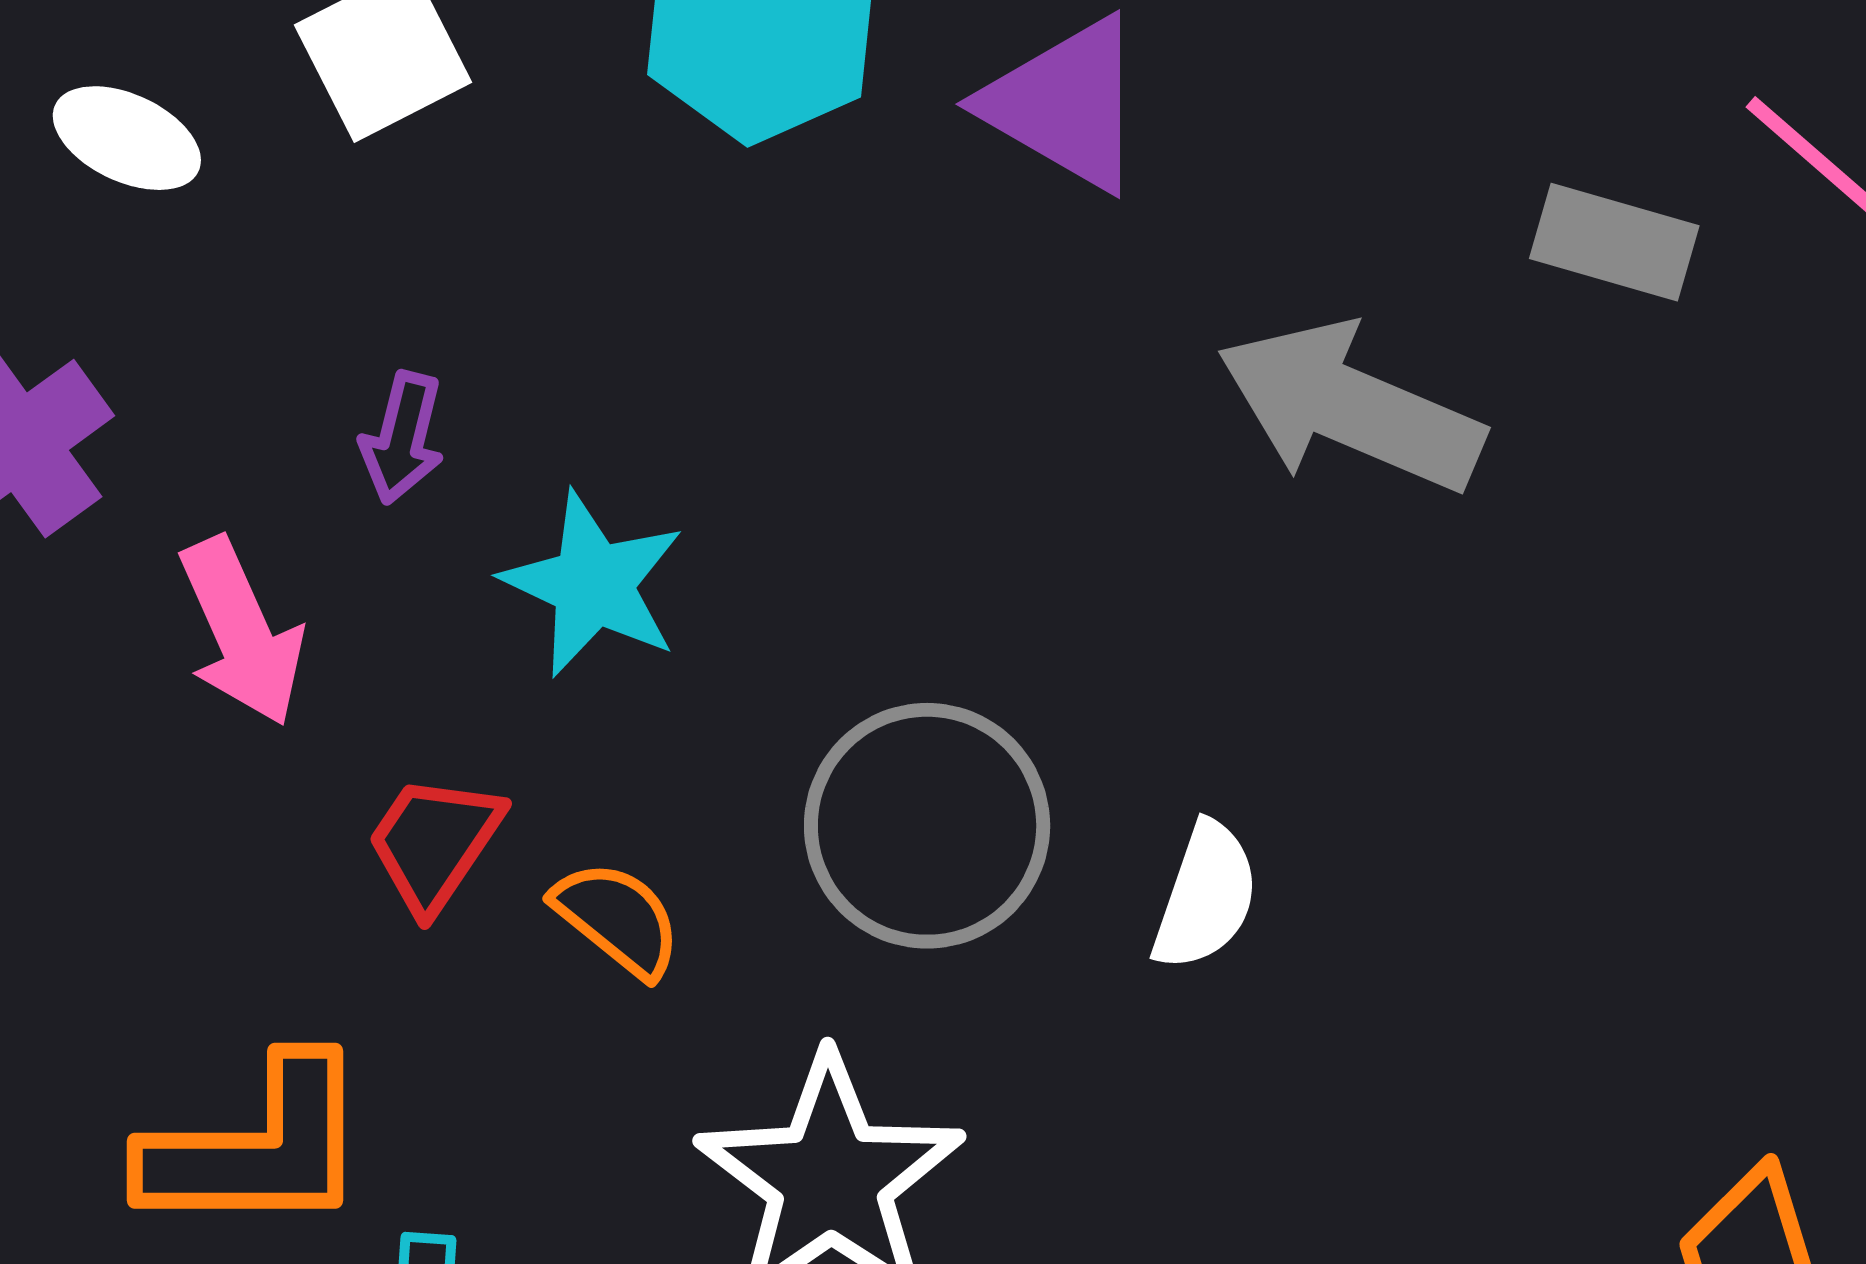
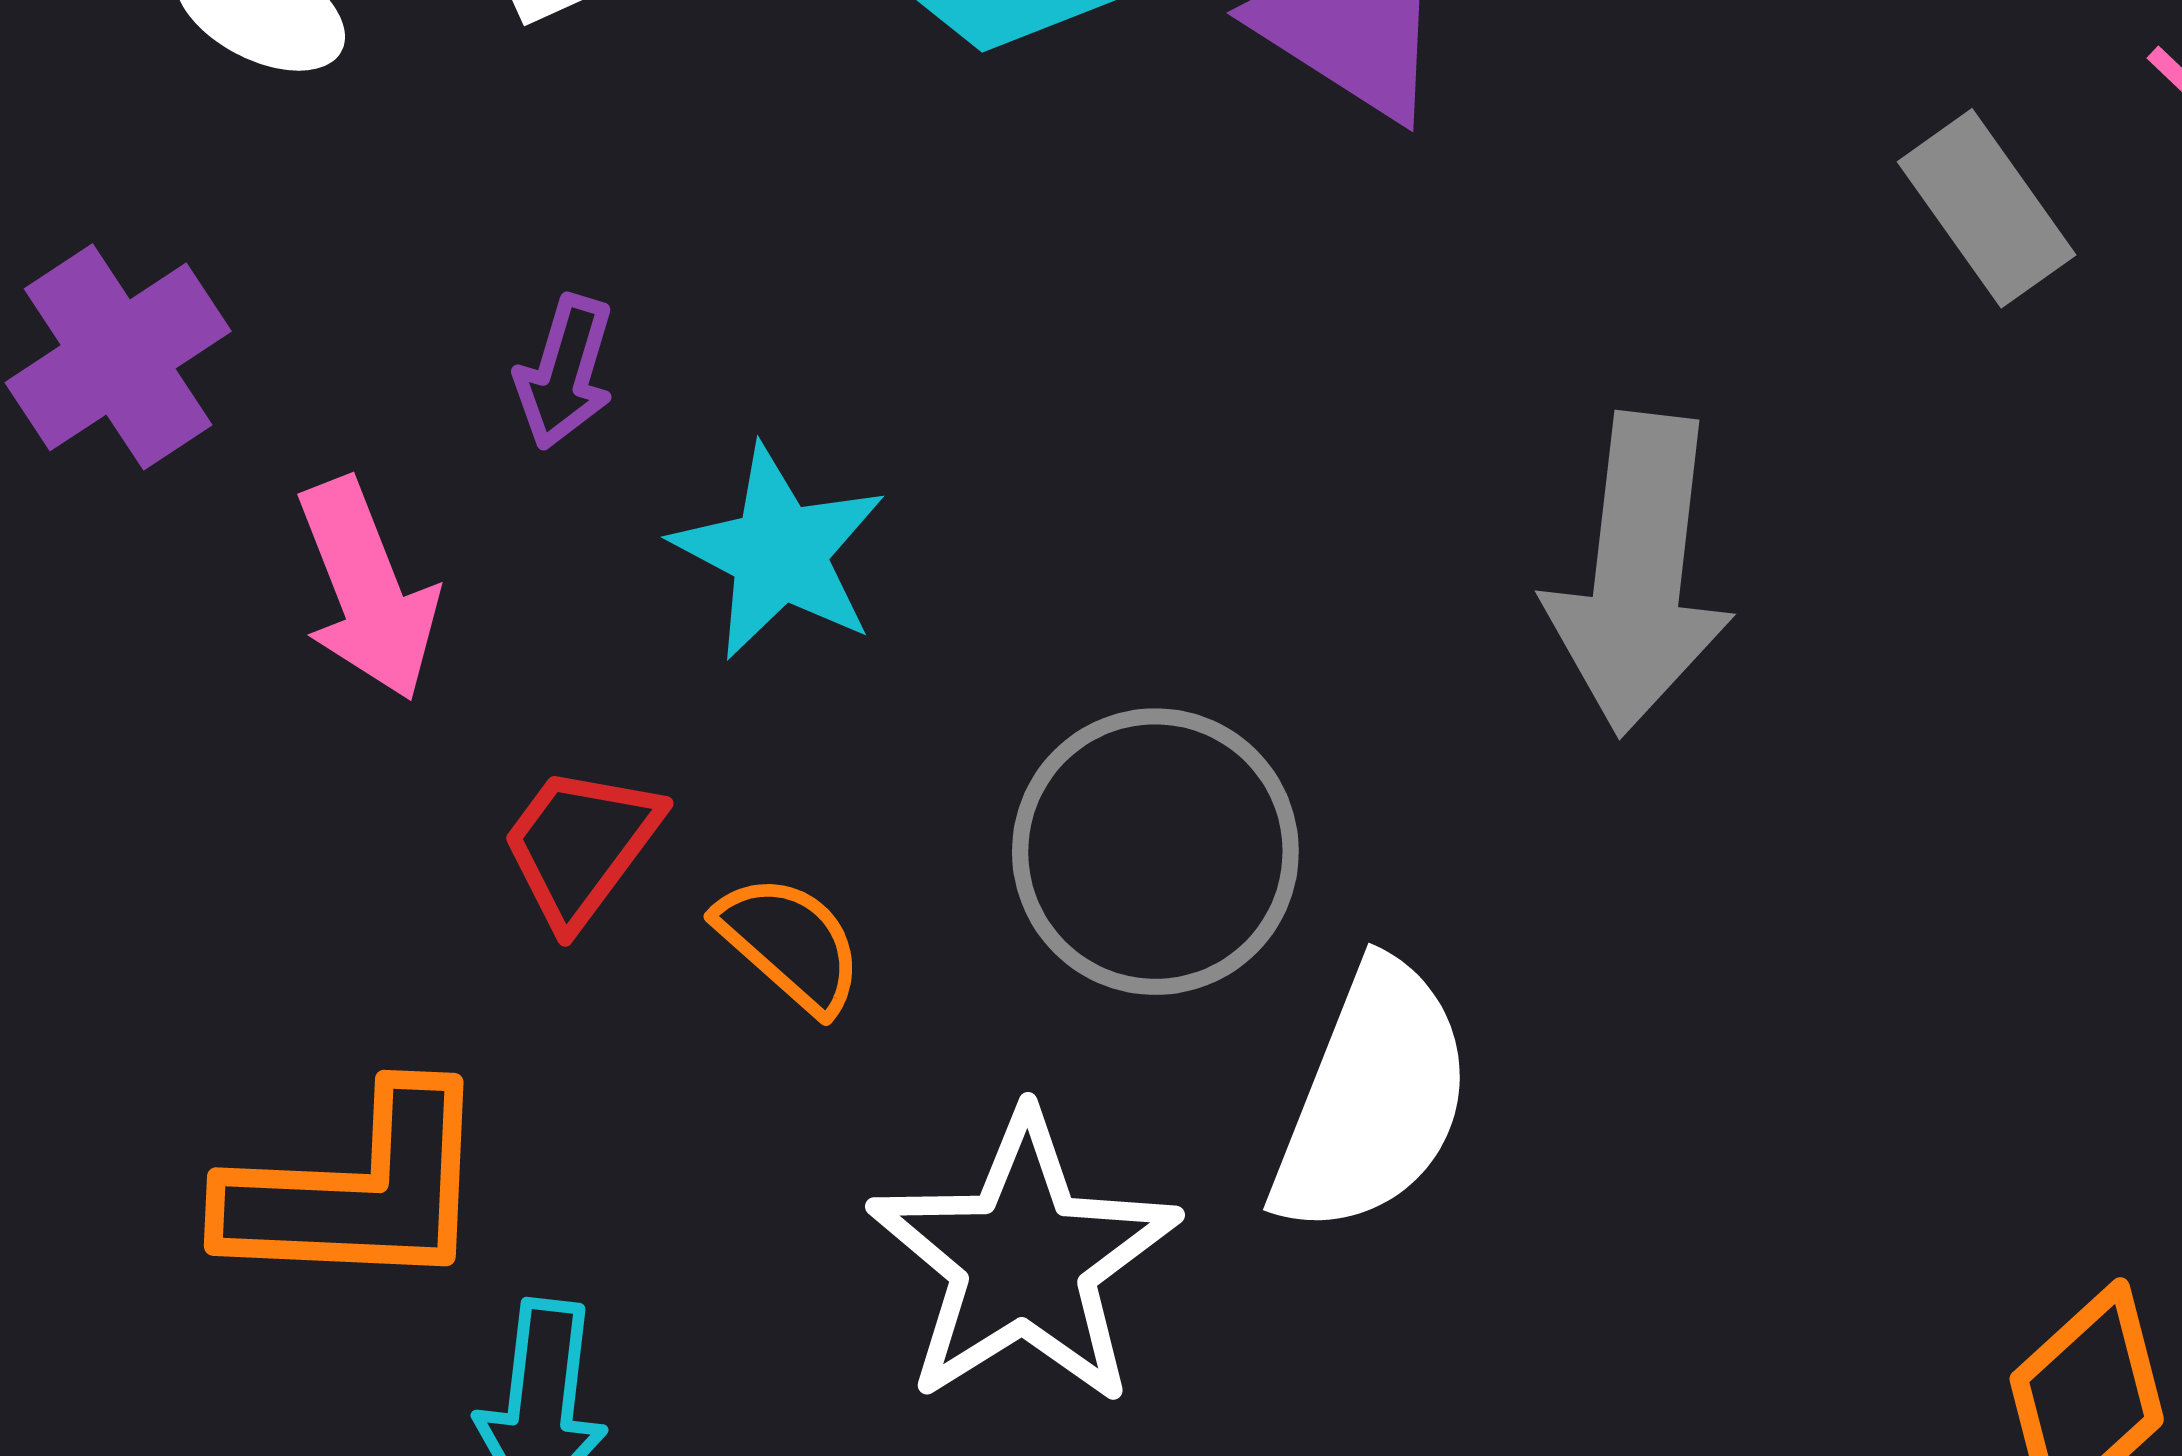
gray rectangle: (1614, 242) -> (1987, 208), turned 36
gray arrow: (1350, 407) -> (1639, 574), moved, turned -109
white semicircle: (1206, 896) -> (1373, 1099), moved, size x1.6

